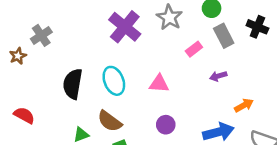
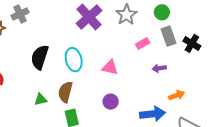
black cross: (257, 27) -> (192, 43), moved
brown semicircle: (110, 121) -> (65, 92), turned 60

